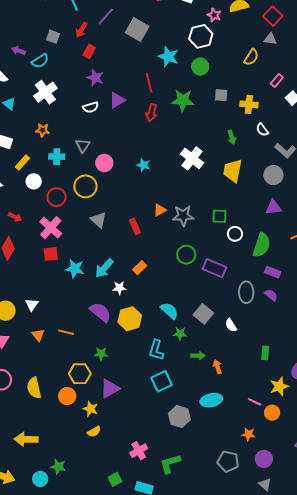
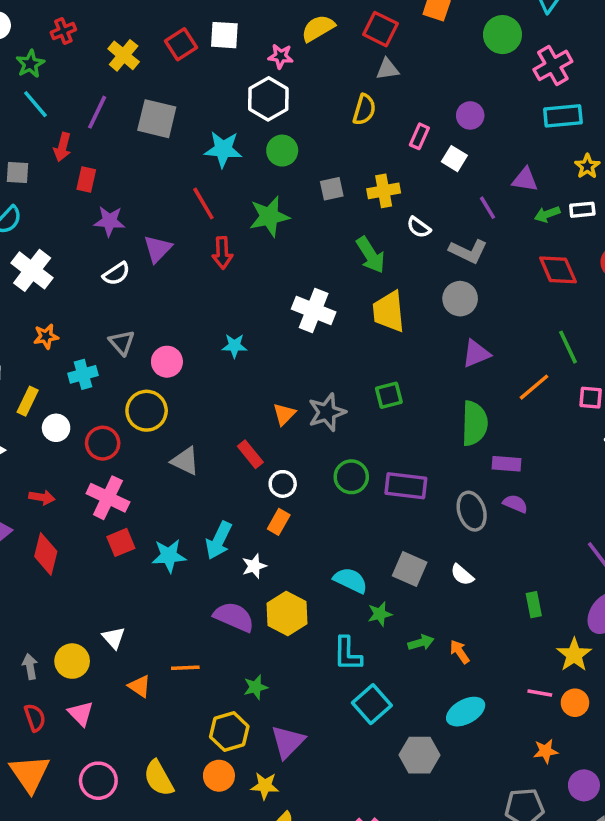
green arrow: (232, 137) -> (371, 255), size x1.5
white circle: (235, 234) -> (283, 484), moved

